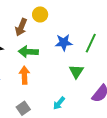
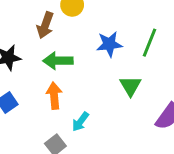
cyan arrow: (59, 103) -> (80, 122), moved

